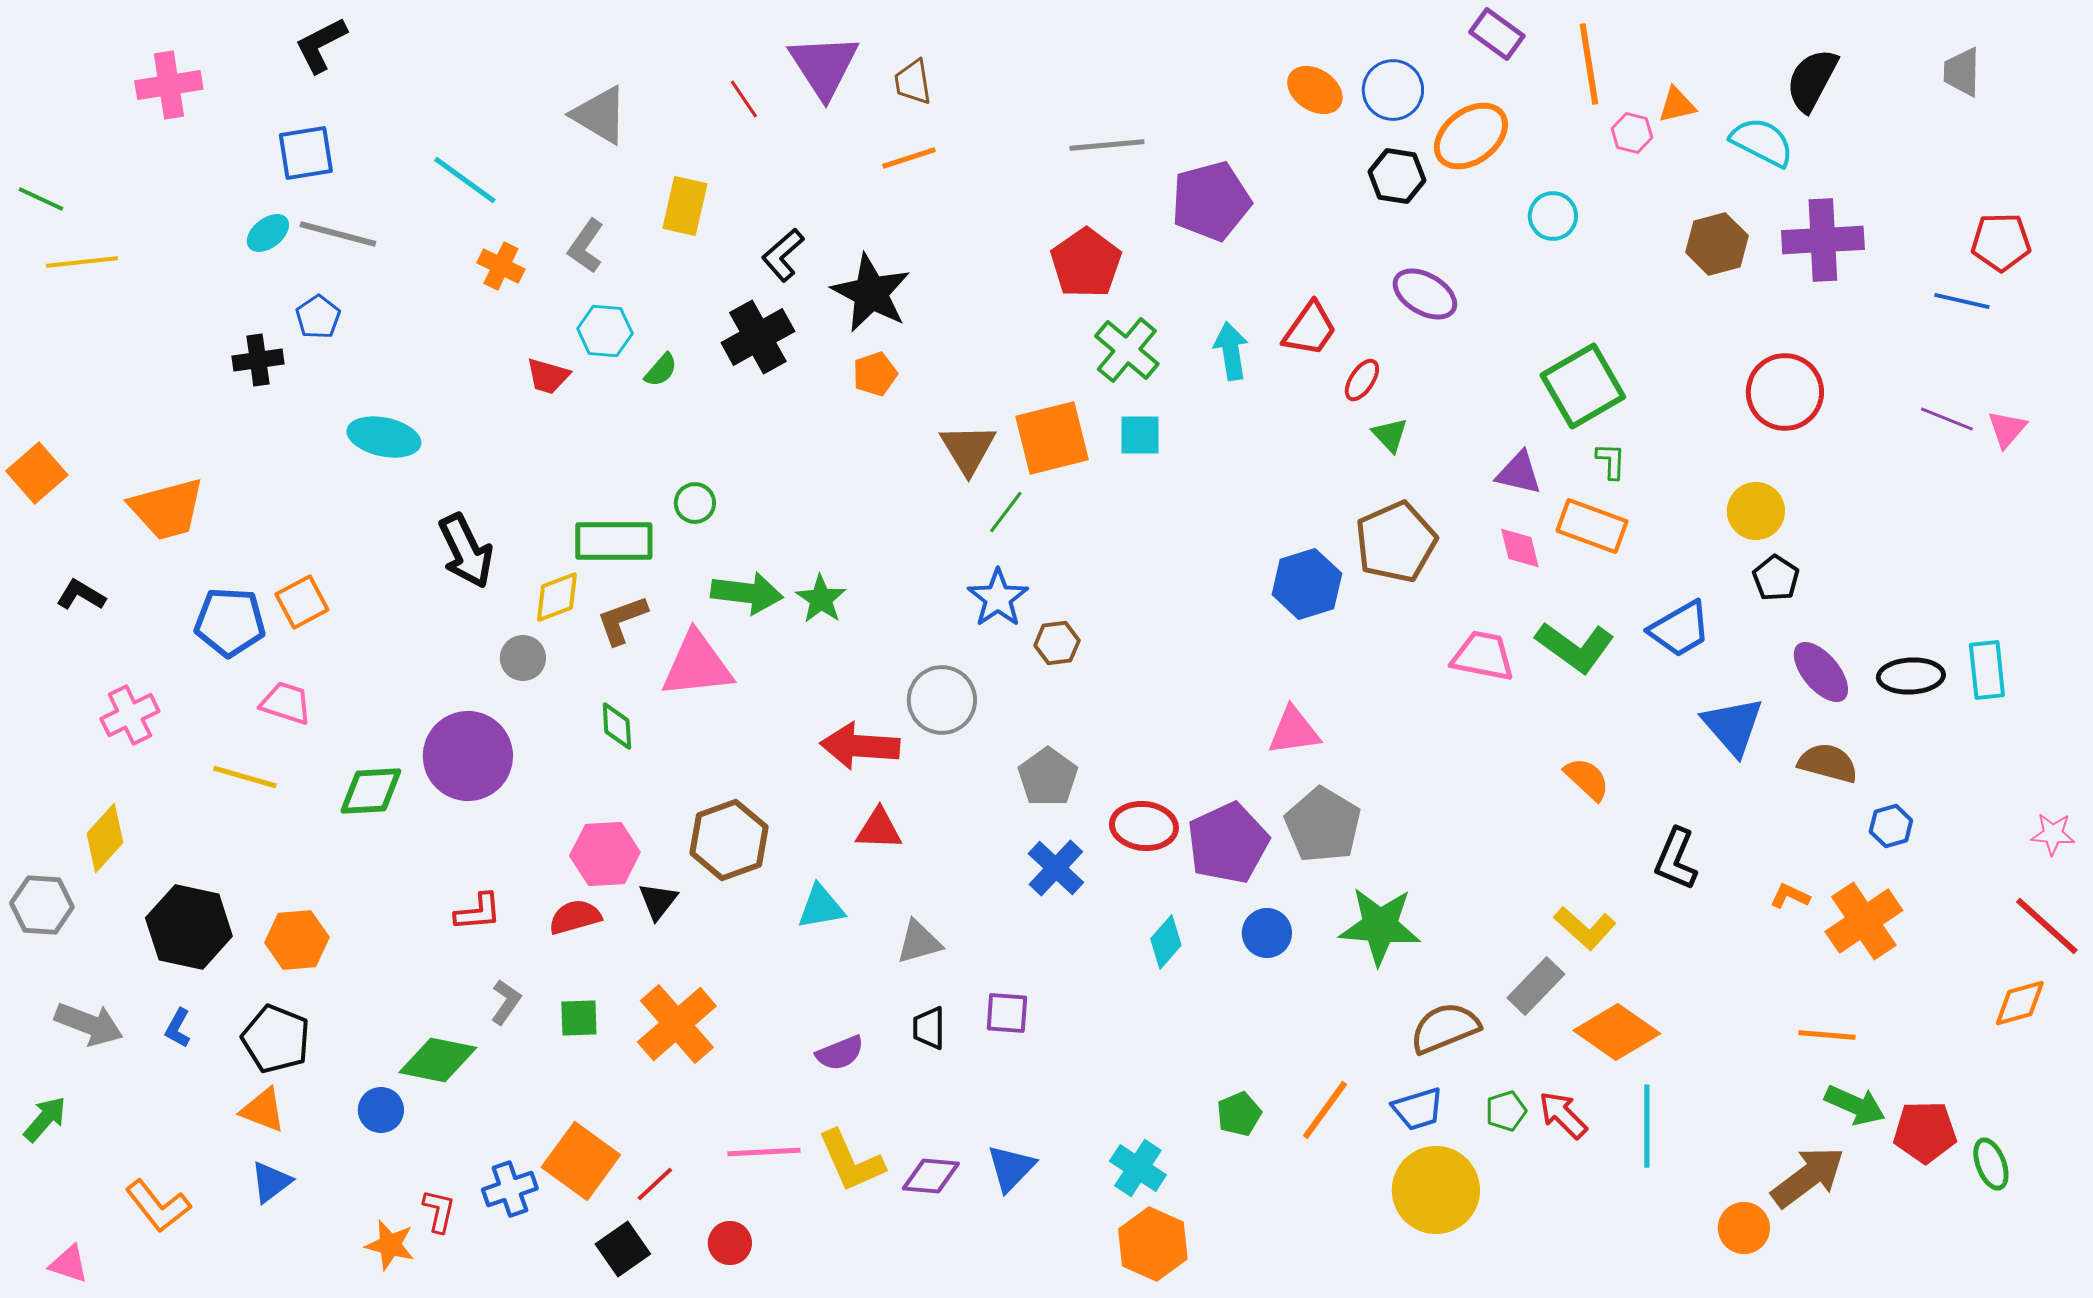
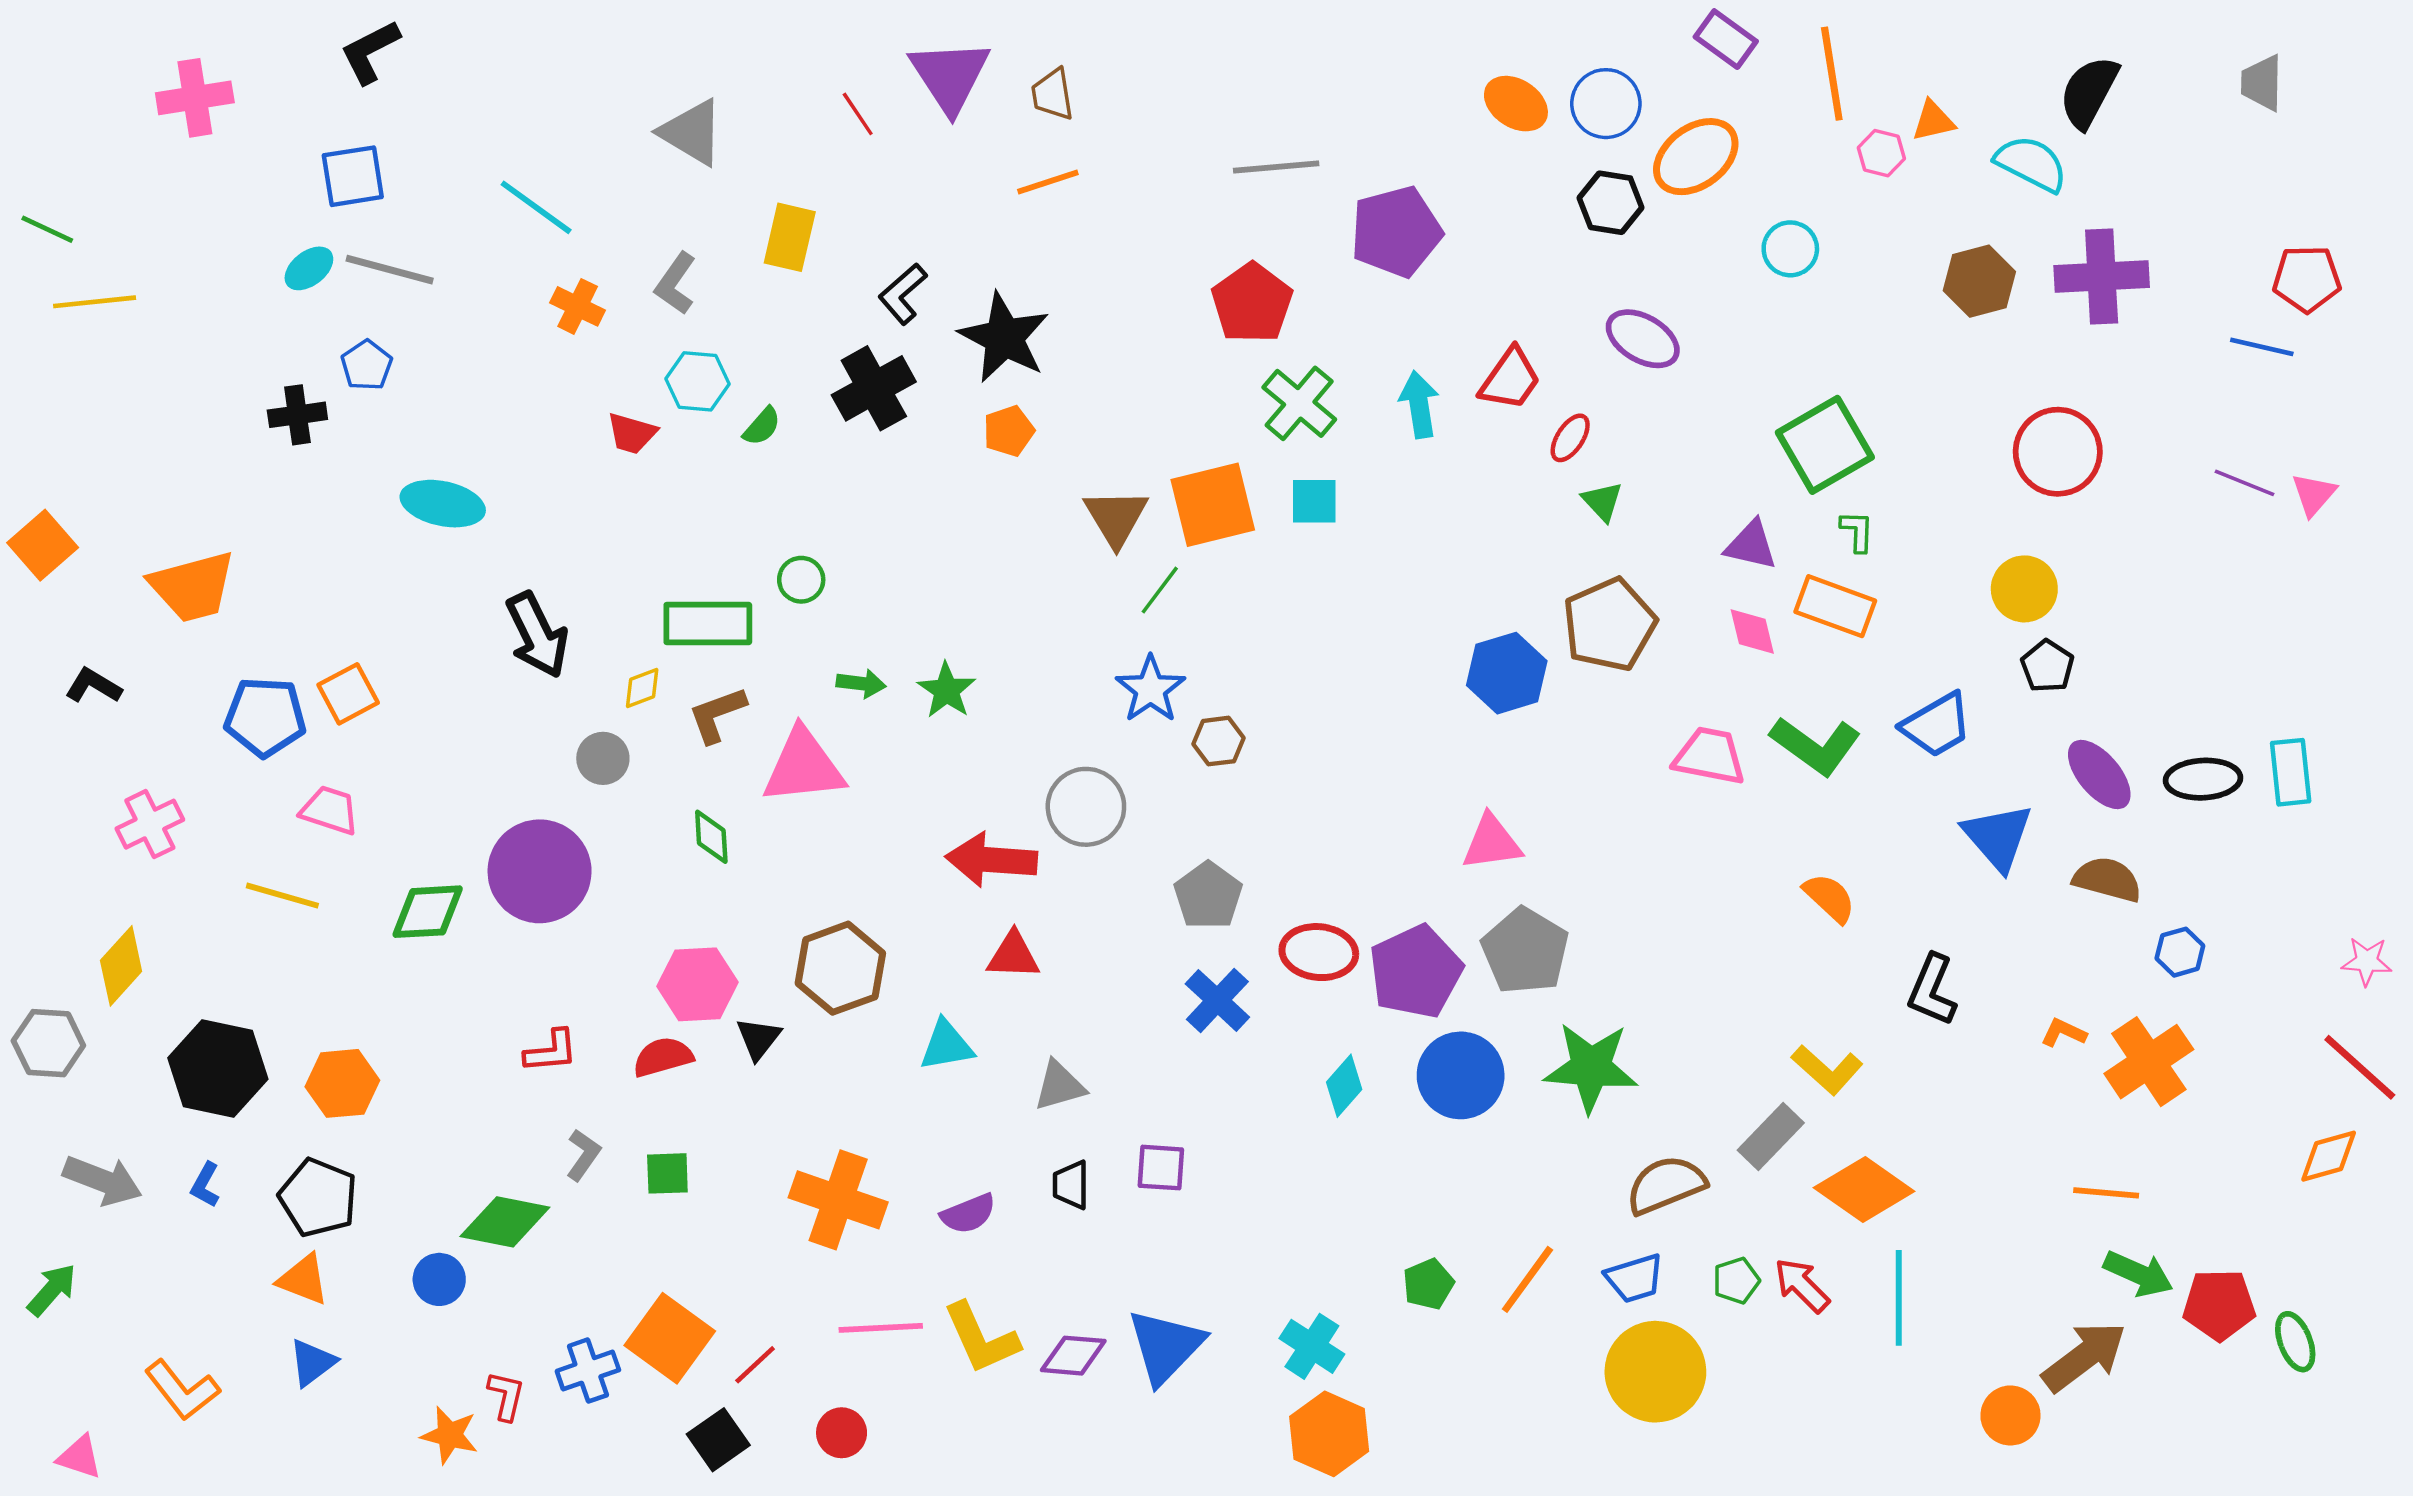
green arrow: (747, 593) -> (861, 683), size x0.6
yellow diamond: (557, 597) -> (642, 688), size x0.7
blue circle: (1267, 933) -> (1461, 1075), size x1.5
orange cross: (677, 1024) -> (838, 1200), moved, turned -30
blue triangle: (1011, 1168) -> (1165, 1346), size x1.4

